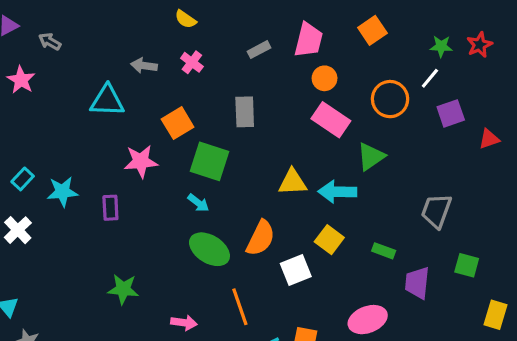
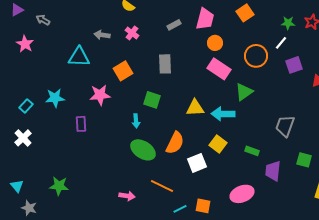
green square: (209, 161) -> (152, 100), moved, size x0.7
cyan star: (63, 192) -> (55, 98), moved
cyan arrow: (198, 203) -> (136, 121), turned 48
green star: (123, 289) -> (59, 186), moved
orange line: (240, 307) -> (162, 186), turned -45

